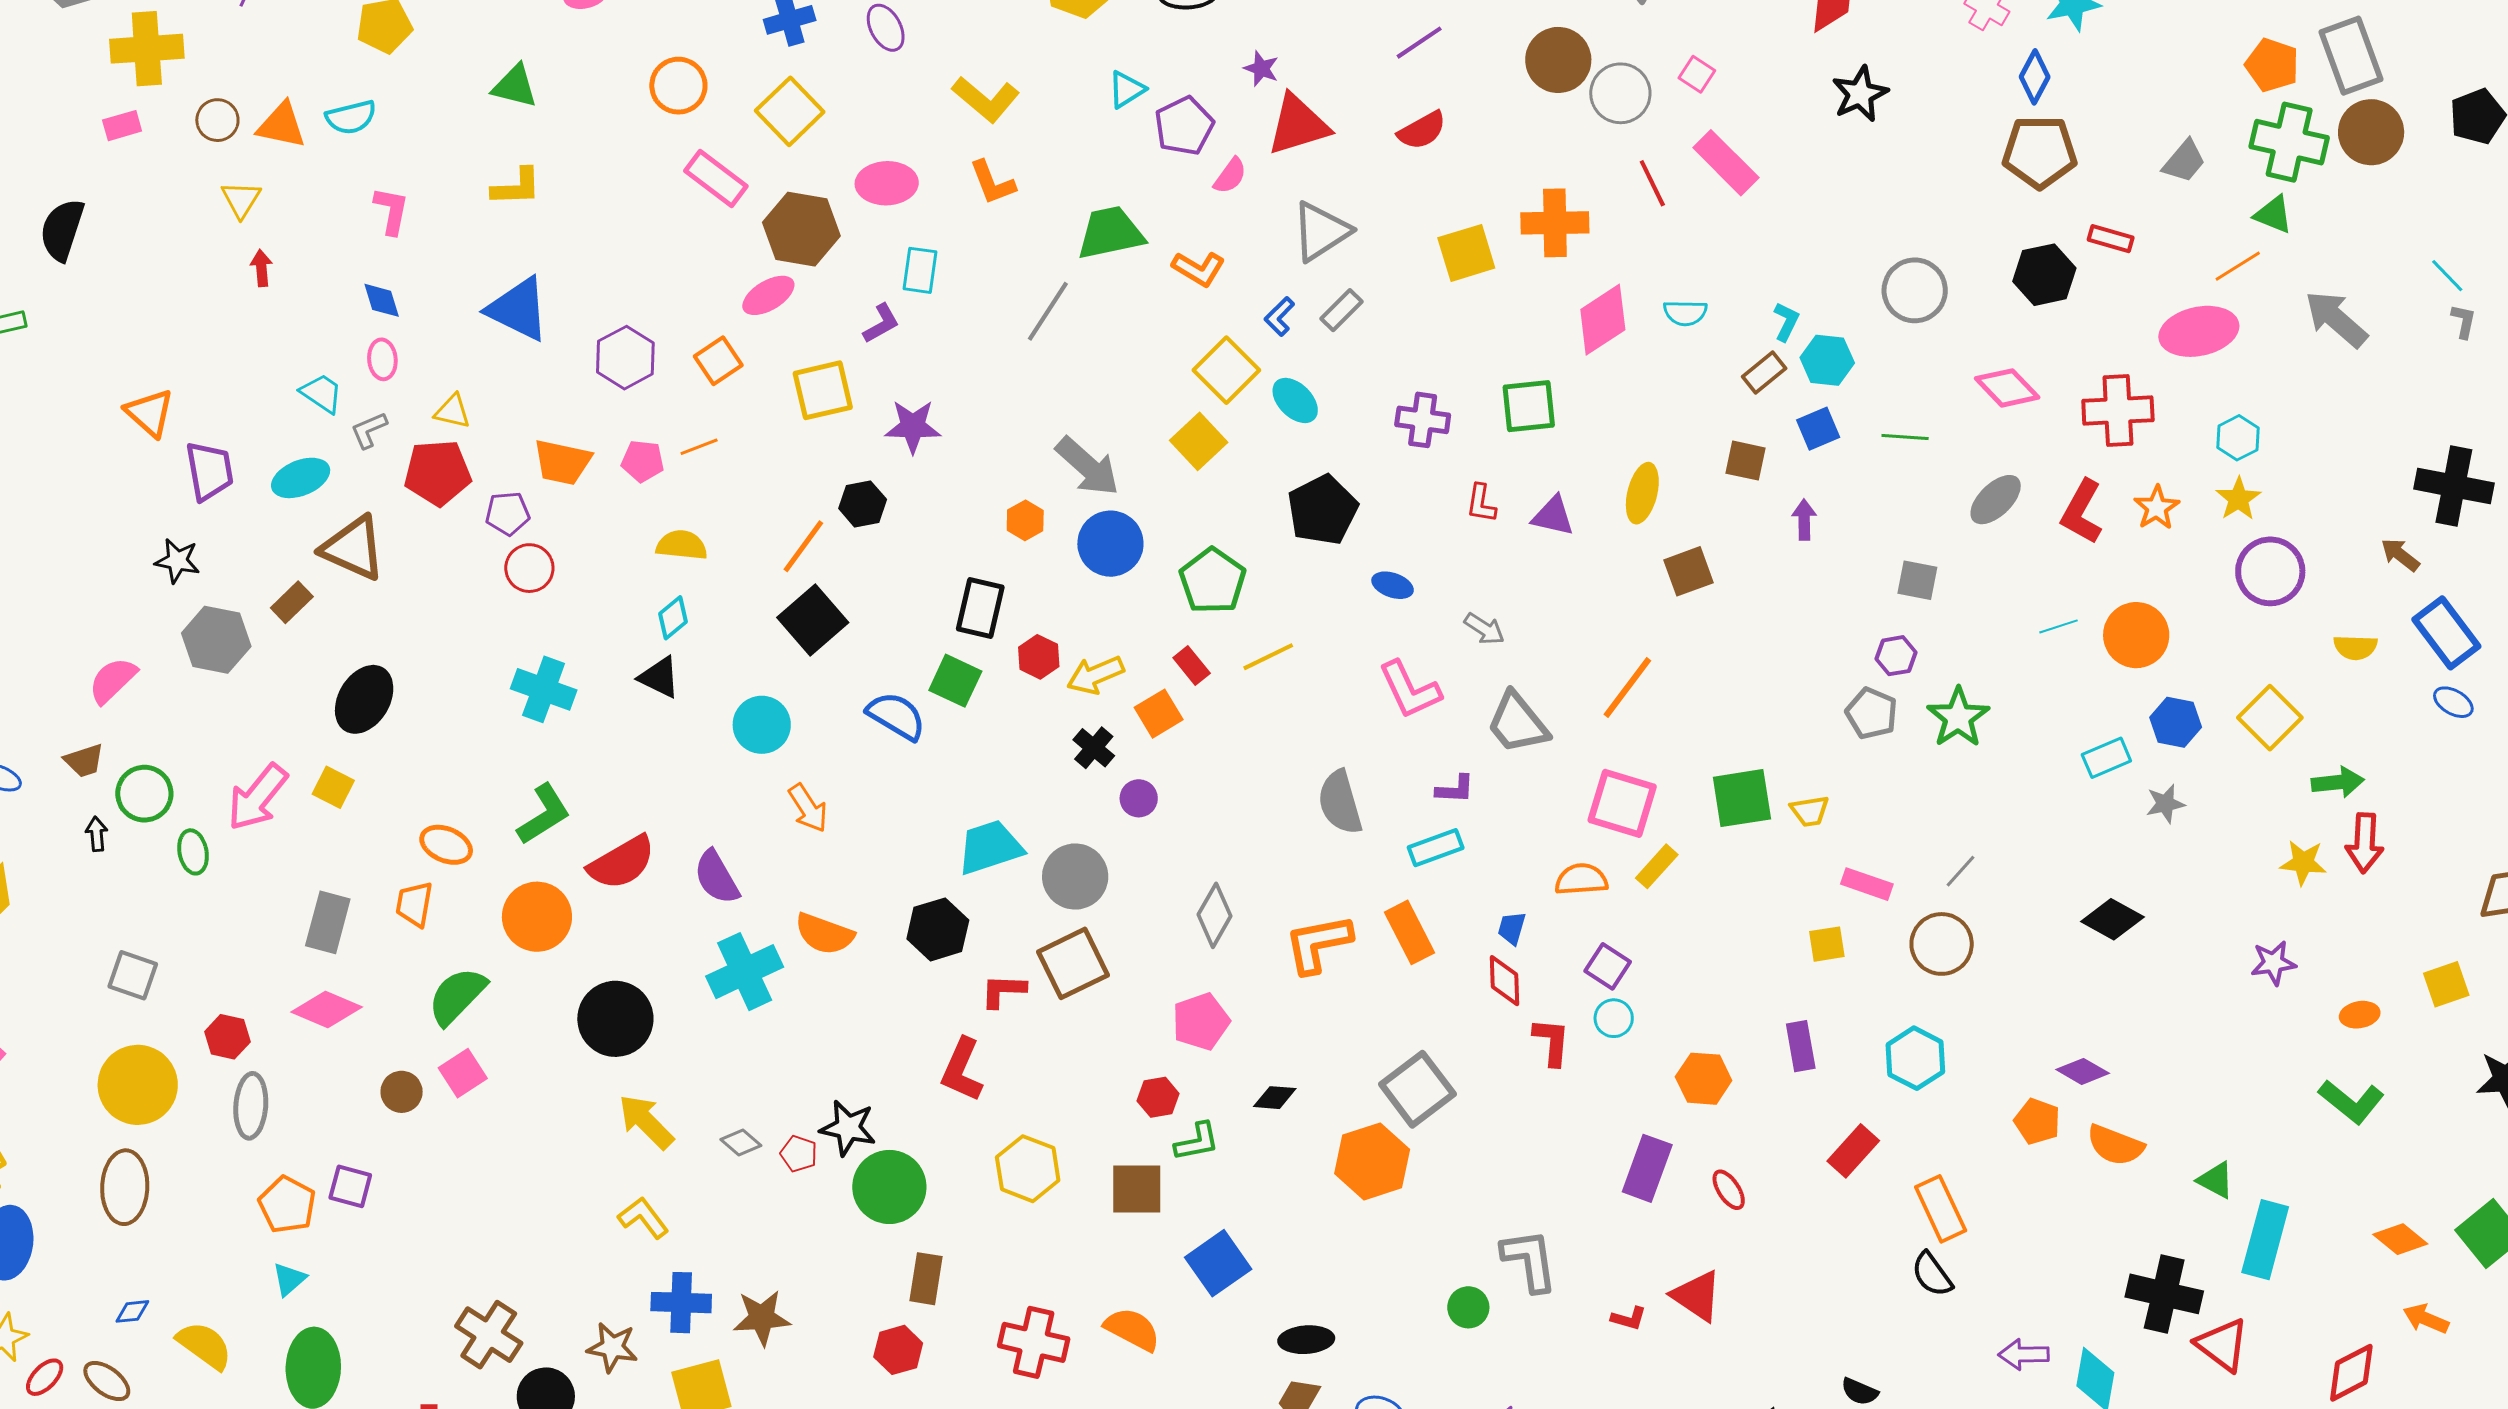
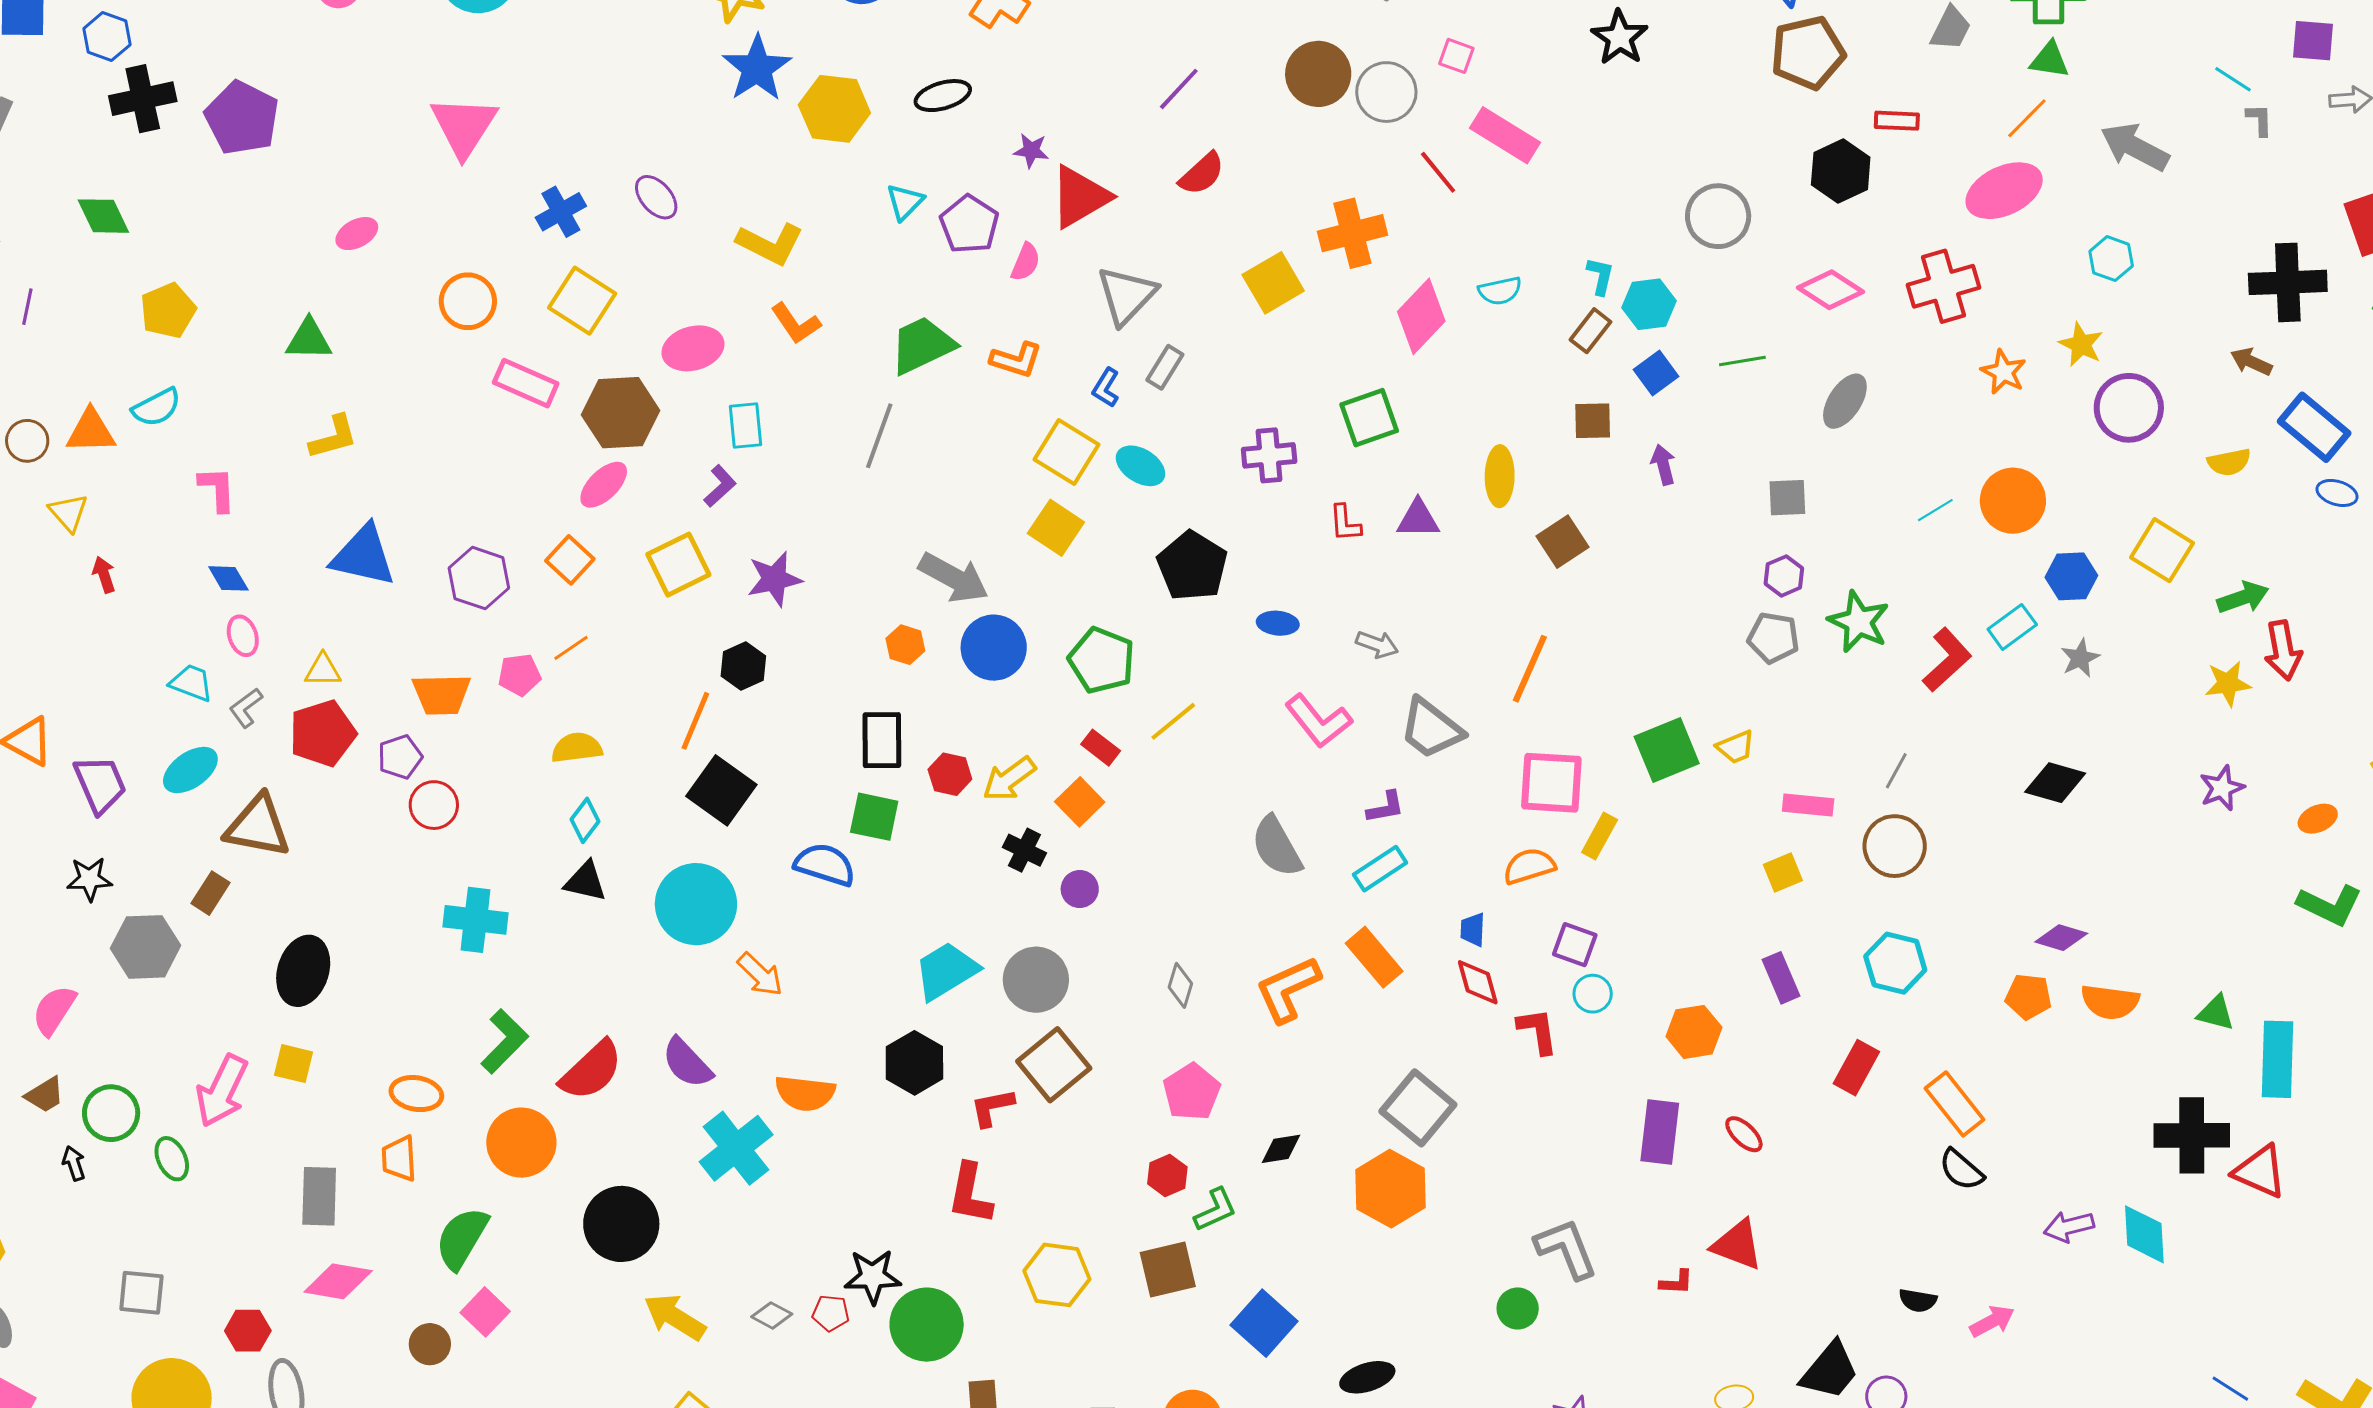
cyan hexagon: (2238, 438) -> (2111, 259), moved
red L-shape: (2082, 512) -> (1947, 660), moved, turned -148
cyan circle: (762, 725) -> (696, 904), size x1.4
gray diamond: (1215, 915) -> (1180, 985), size x0.7

